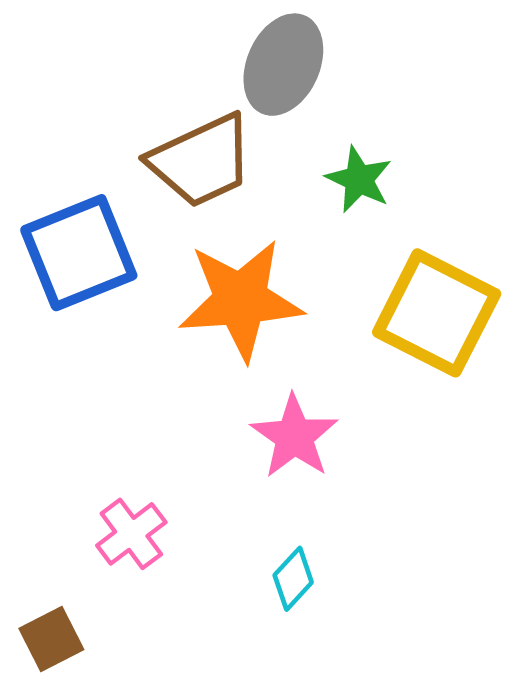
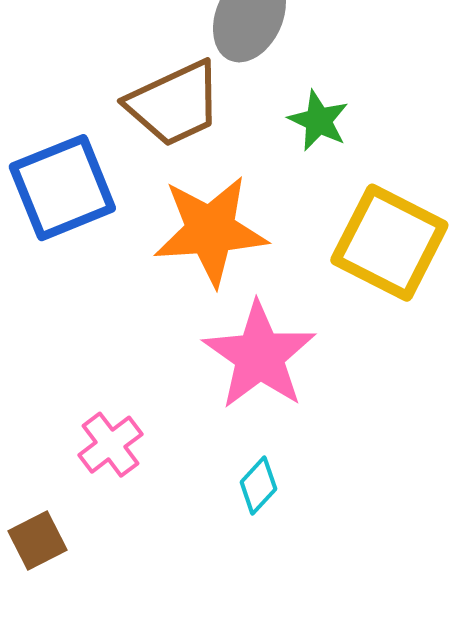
pink star: (294, 437) -> (259, 356), size x1.4

